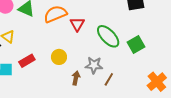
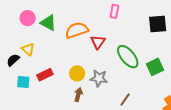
gray star: (94, 65) -> (99, 78), moved
brown arrow: (76, 78) -> (78, 95), moved

